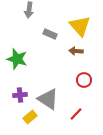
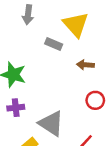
yellow triangle: (80, 26) -> (76, 24), moved
purple cross: (20, 95) -> (16, 108), moved

